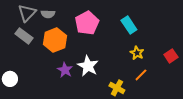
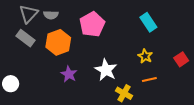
cyan rectangle: (129, 25) -> (148, 22), moved
white star: (88, 66) -> (106, 70), moved
orange line: (141, 75) -> (149, 79), turned 32

